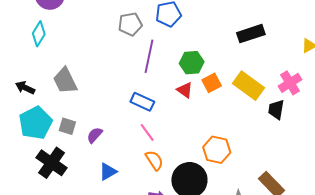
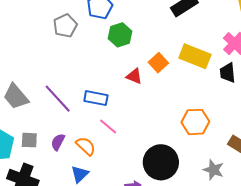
purple line: (149, 56) -> (58, 99), moved, turned -40
green hexagon: (192, 63) -> (120, 35), moved
orange hexagon: (217, 150) -> (195, 122), moved
orange semicircle: (154, 160) -> (86, 146), moved

